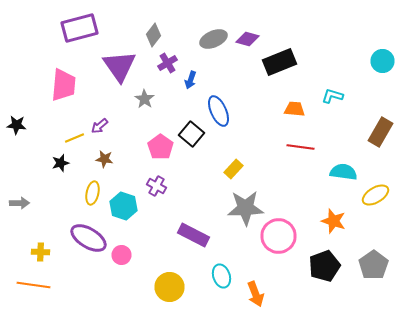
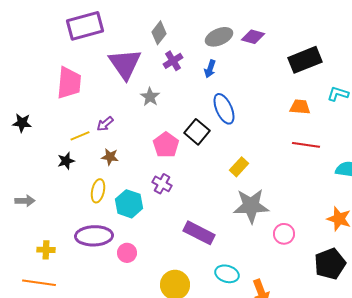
black rectangle: (280, 62) -> (305, 60), moved
blue arrow: (190, 80) -> (210, 69), moved
pink circle: (278, 236) -> (284, 234), size x0.6
purple ellipse: (88, 238) -> (94, 236), turned -33
cyan ellipse: (222, 276) -> (227, 274), turned -55

